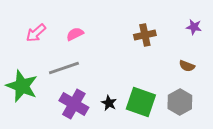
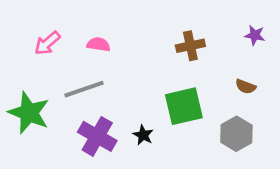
pink semicircle: (75, 34) -> (99, 44), turned 36
green square: (141, 102) -> (184, 106), moved, turned -32

